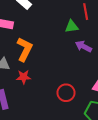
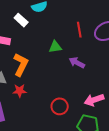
green triangle: (72, 26) -> (55, 47), moved

